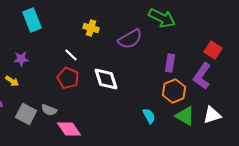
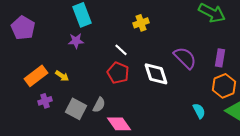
yellow cross: (91, 28) -> (141, 23), turned -35
purple semicircle: (130, 39) -> (185, 58), moved, turned -105
purple star: (21, 59) -> (76, 41), moved
gray semicircle: (49, 110) -> (99, 105), turned -84

